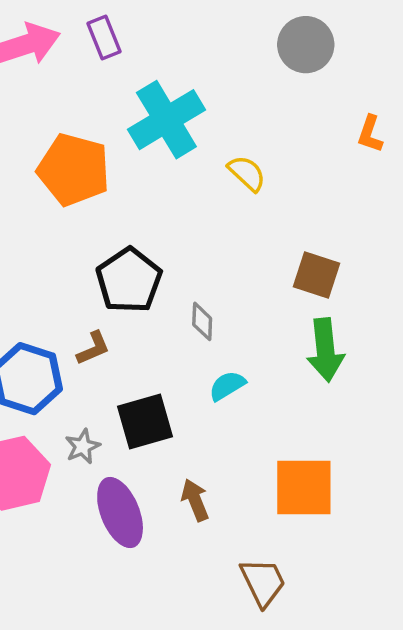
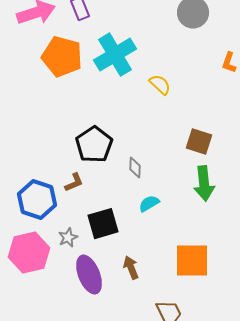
orange pentagon: (74, 170) -> (62, 57), moved

